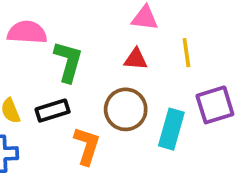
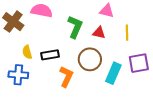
green L-shape: (68, 62) -> (75, 27), moved

